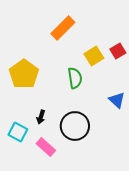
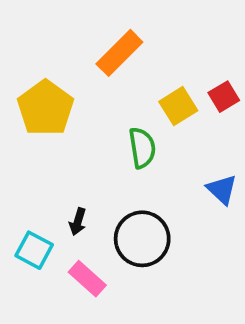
yellow pentagon: (24, 74) -> (45, 108), moved

